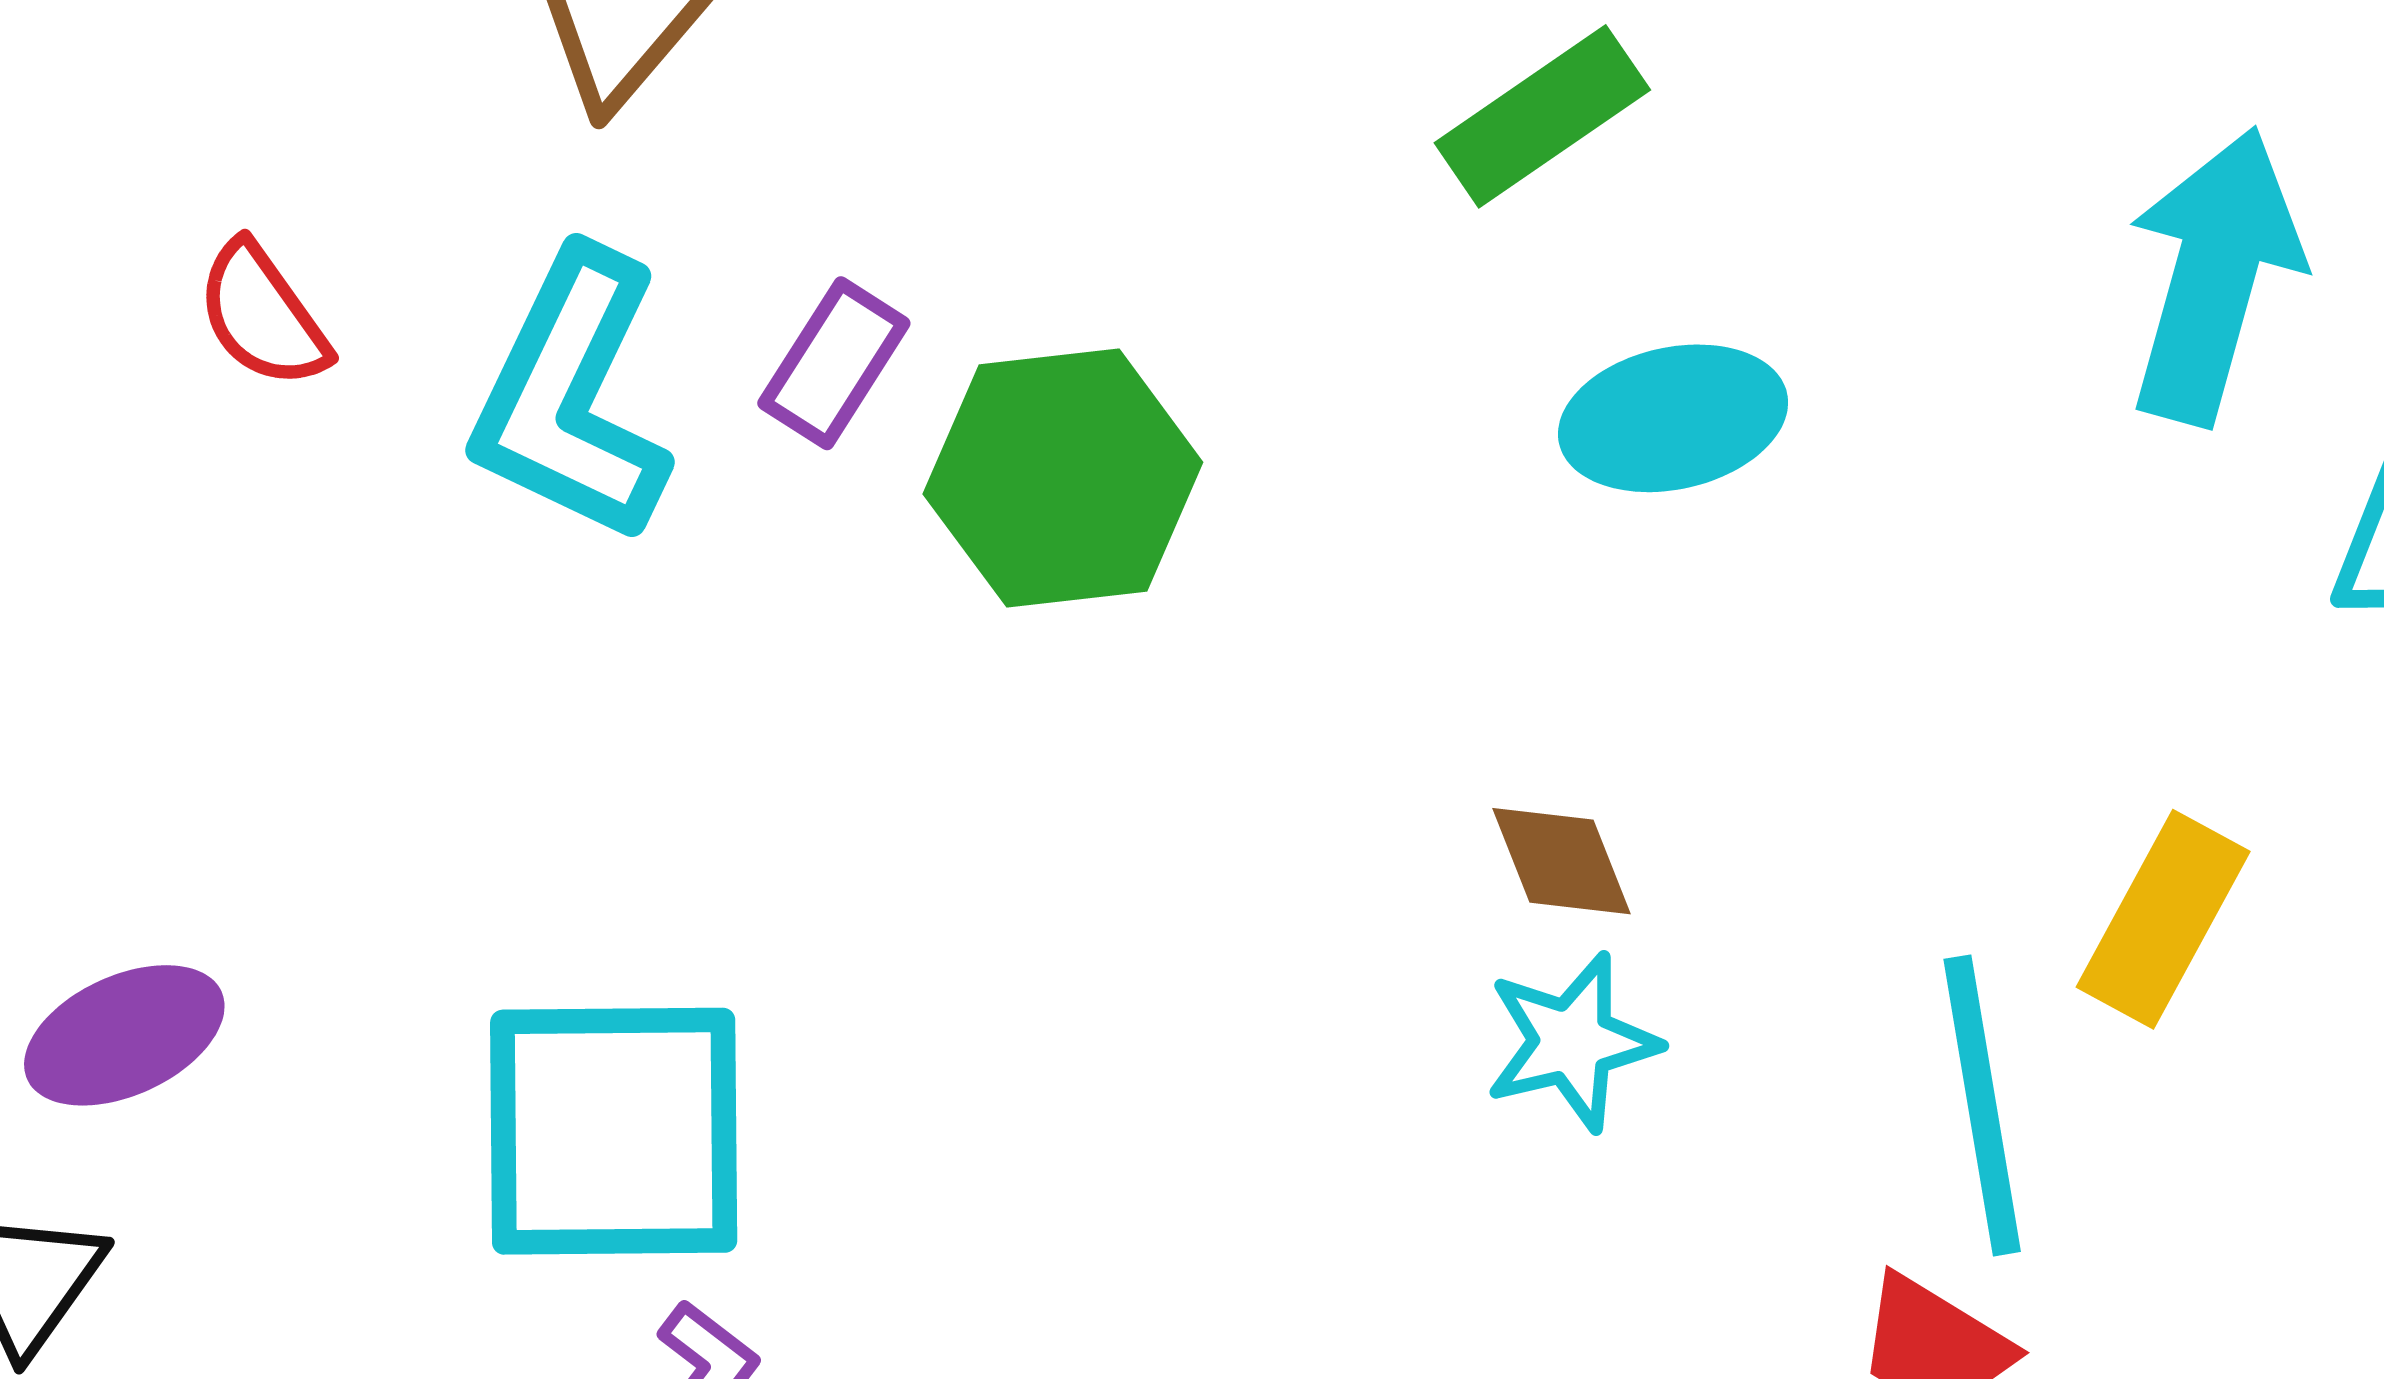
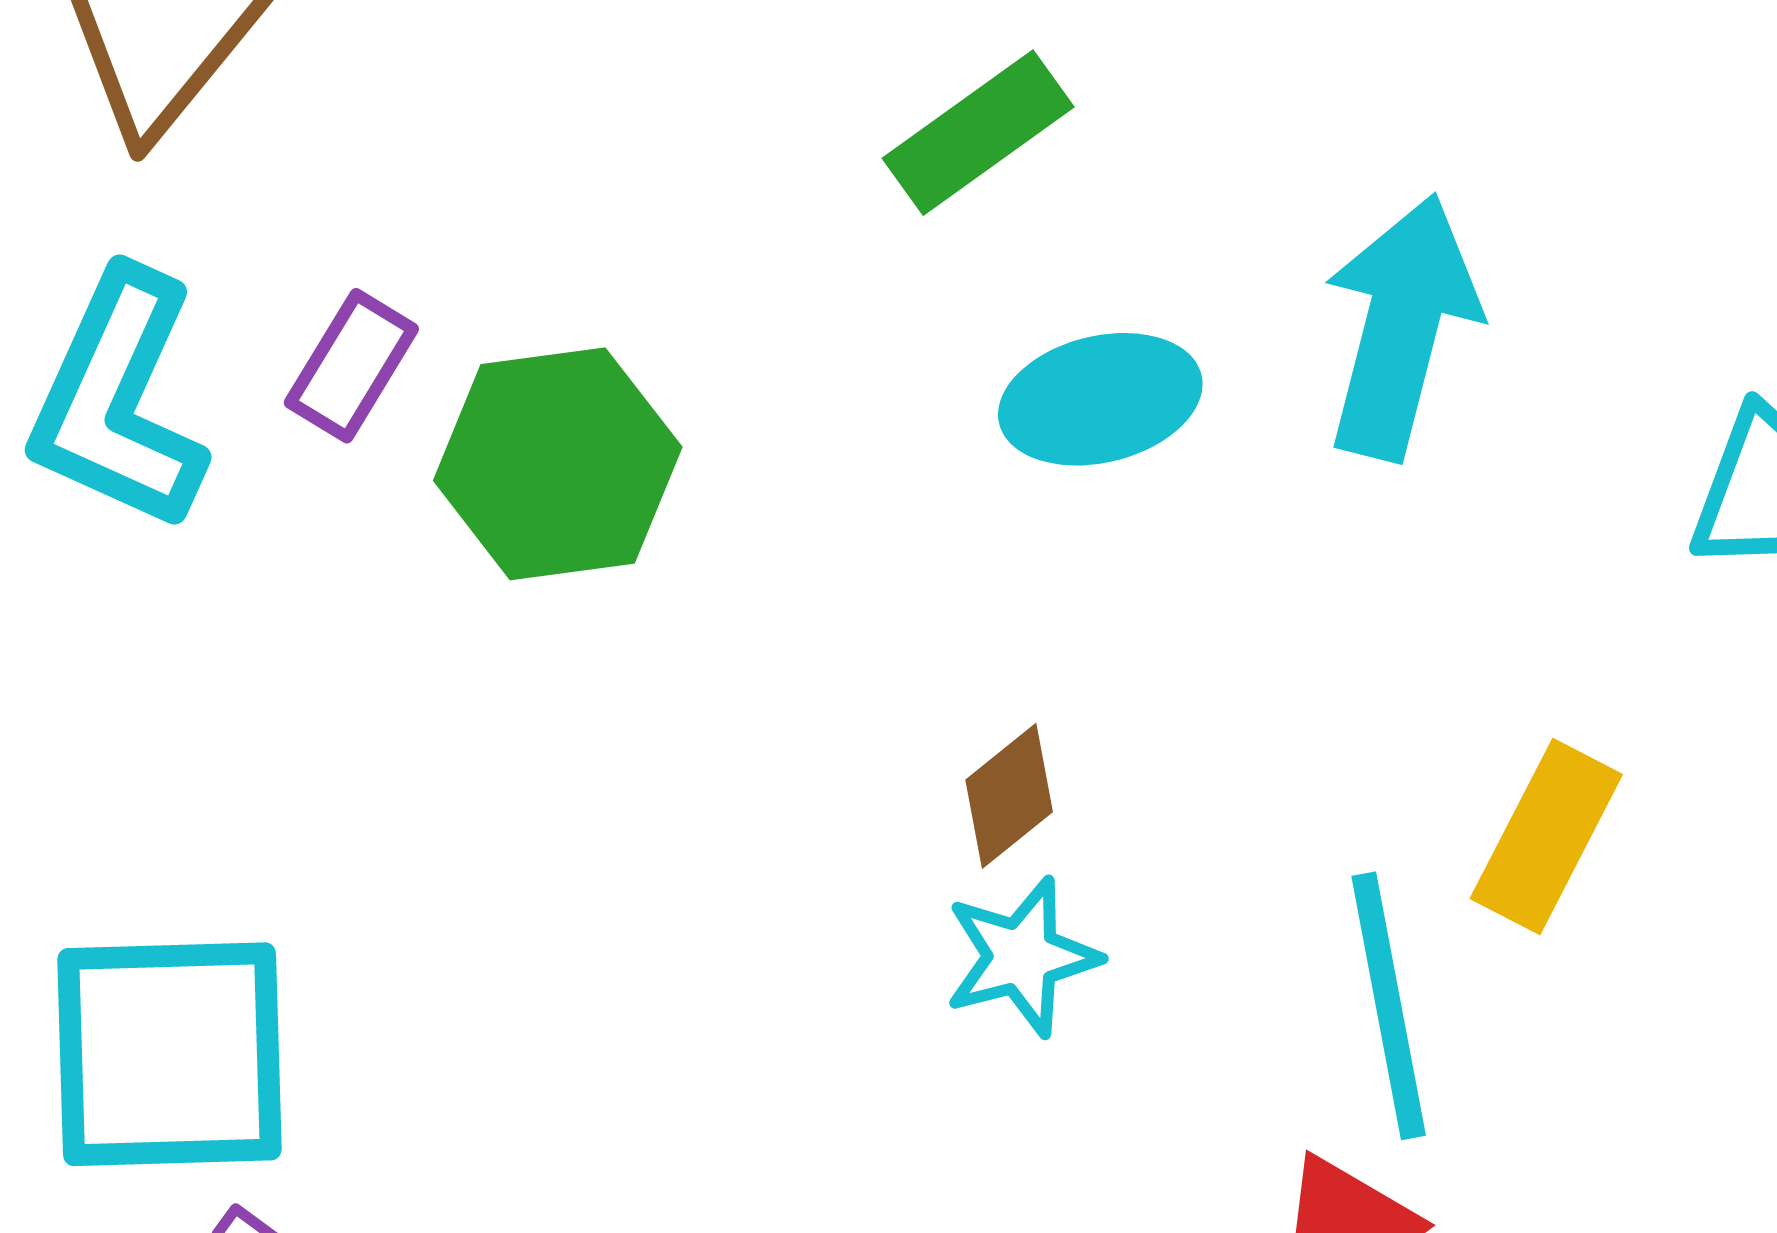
cyan arrow: (2214, 276) -> (1401, 327), moved
brown diamond: (1562, 861) -> (1009, 796), turned 74

